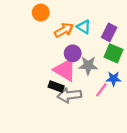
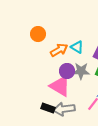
gray star: (88, 65) -> (81, 71), moved
black rectangle: (56, 86) -> (48, 108), moved

